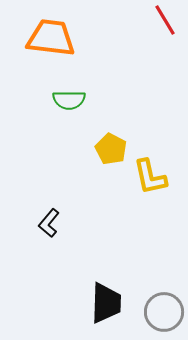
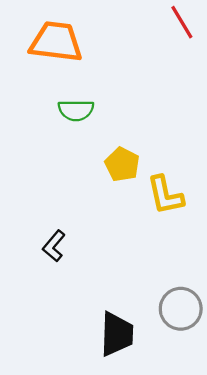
gray circle: (164, 312) -> (181, 309), moved

